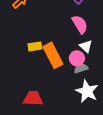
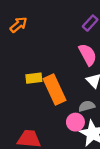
pink circle: (77, 58) -> (75, 122), moved

